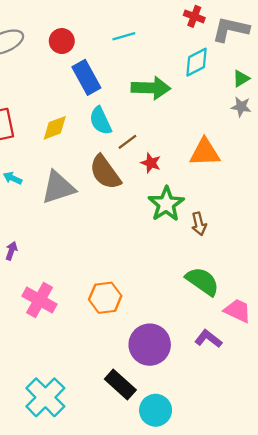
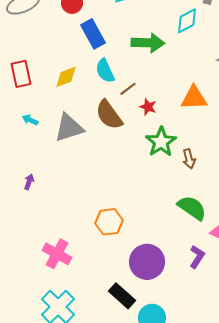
pink cross: (39, 300) -> (57, 254), moved
purple L-shape: (208, 339) -> (197, 257), turned 85

